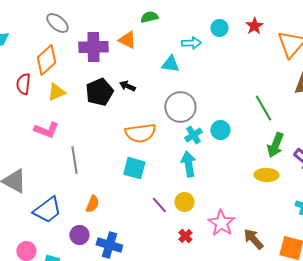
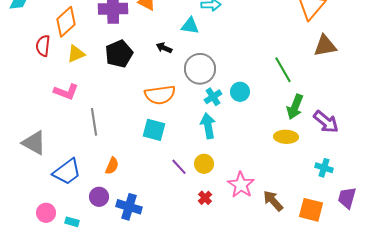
black arrow: (127, 86) -> (164, 48), moved

